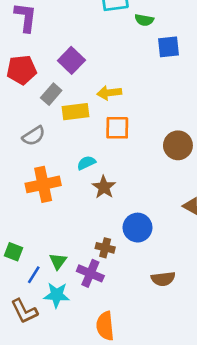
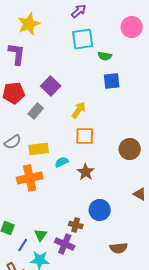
blue square: (169, 47) -> (112, 81), moved
yellow arrow: (109, 93) -> (79, 110), turned 132
yellow rectangle: (75, 112) -> (39, 149), moved
gray semicircle: (34, 136) -> (13, 142), moved
brown star: (104, 187) -> (86, 172), moved

